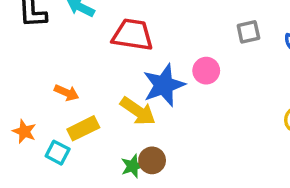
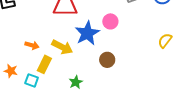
yellow arrow: (138, 111) -> (62, 47), moved
yellow rectangle: (83, 128) -> (44, 64), turned -30
brown circle: (152, 160) -> (107, 60), moved

